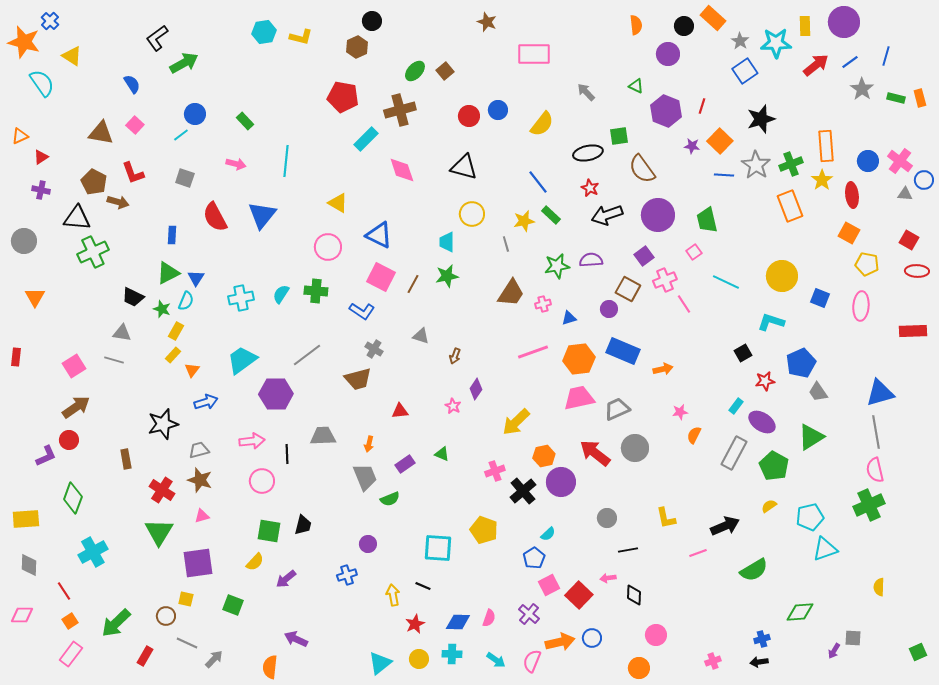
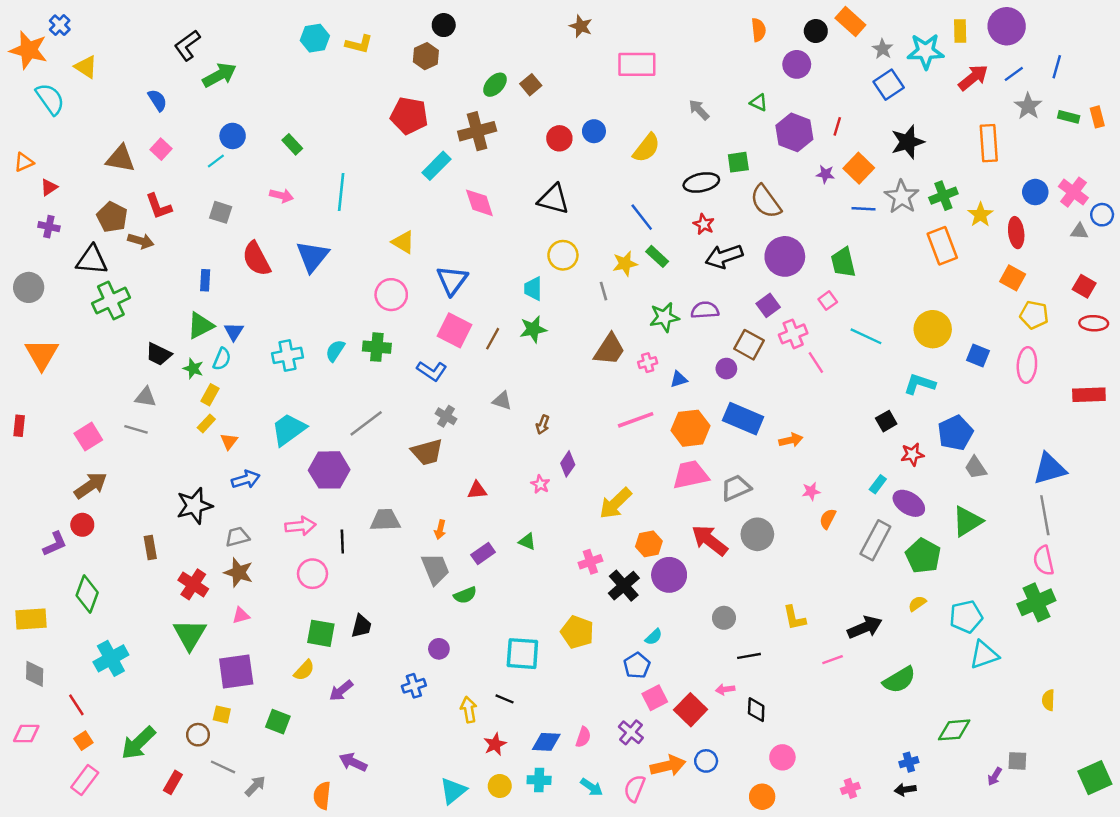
orange rectangle: (826, 146) -> (989, 143), moved
blue triangle: (379, 235) -> (452, 280), turned 40
orange triangle: (35, 297) -> (42, 354), size x1.4
green square: (918, 652) -> (1095, 778), size x1.6

